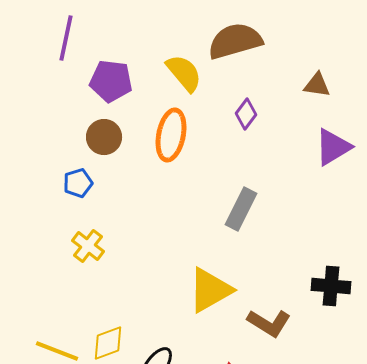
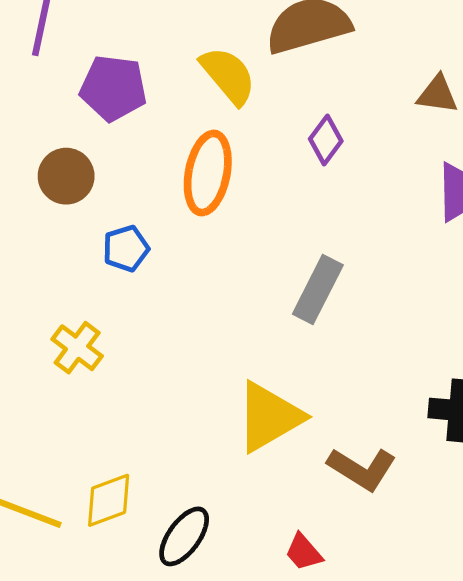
brown circle: (104, 137) -> (66, 176), moved
blue pentagon: (78, 183) -> (126, 249), moved

